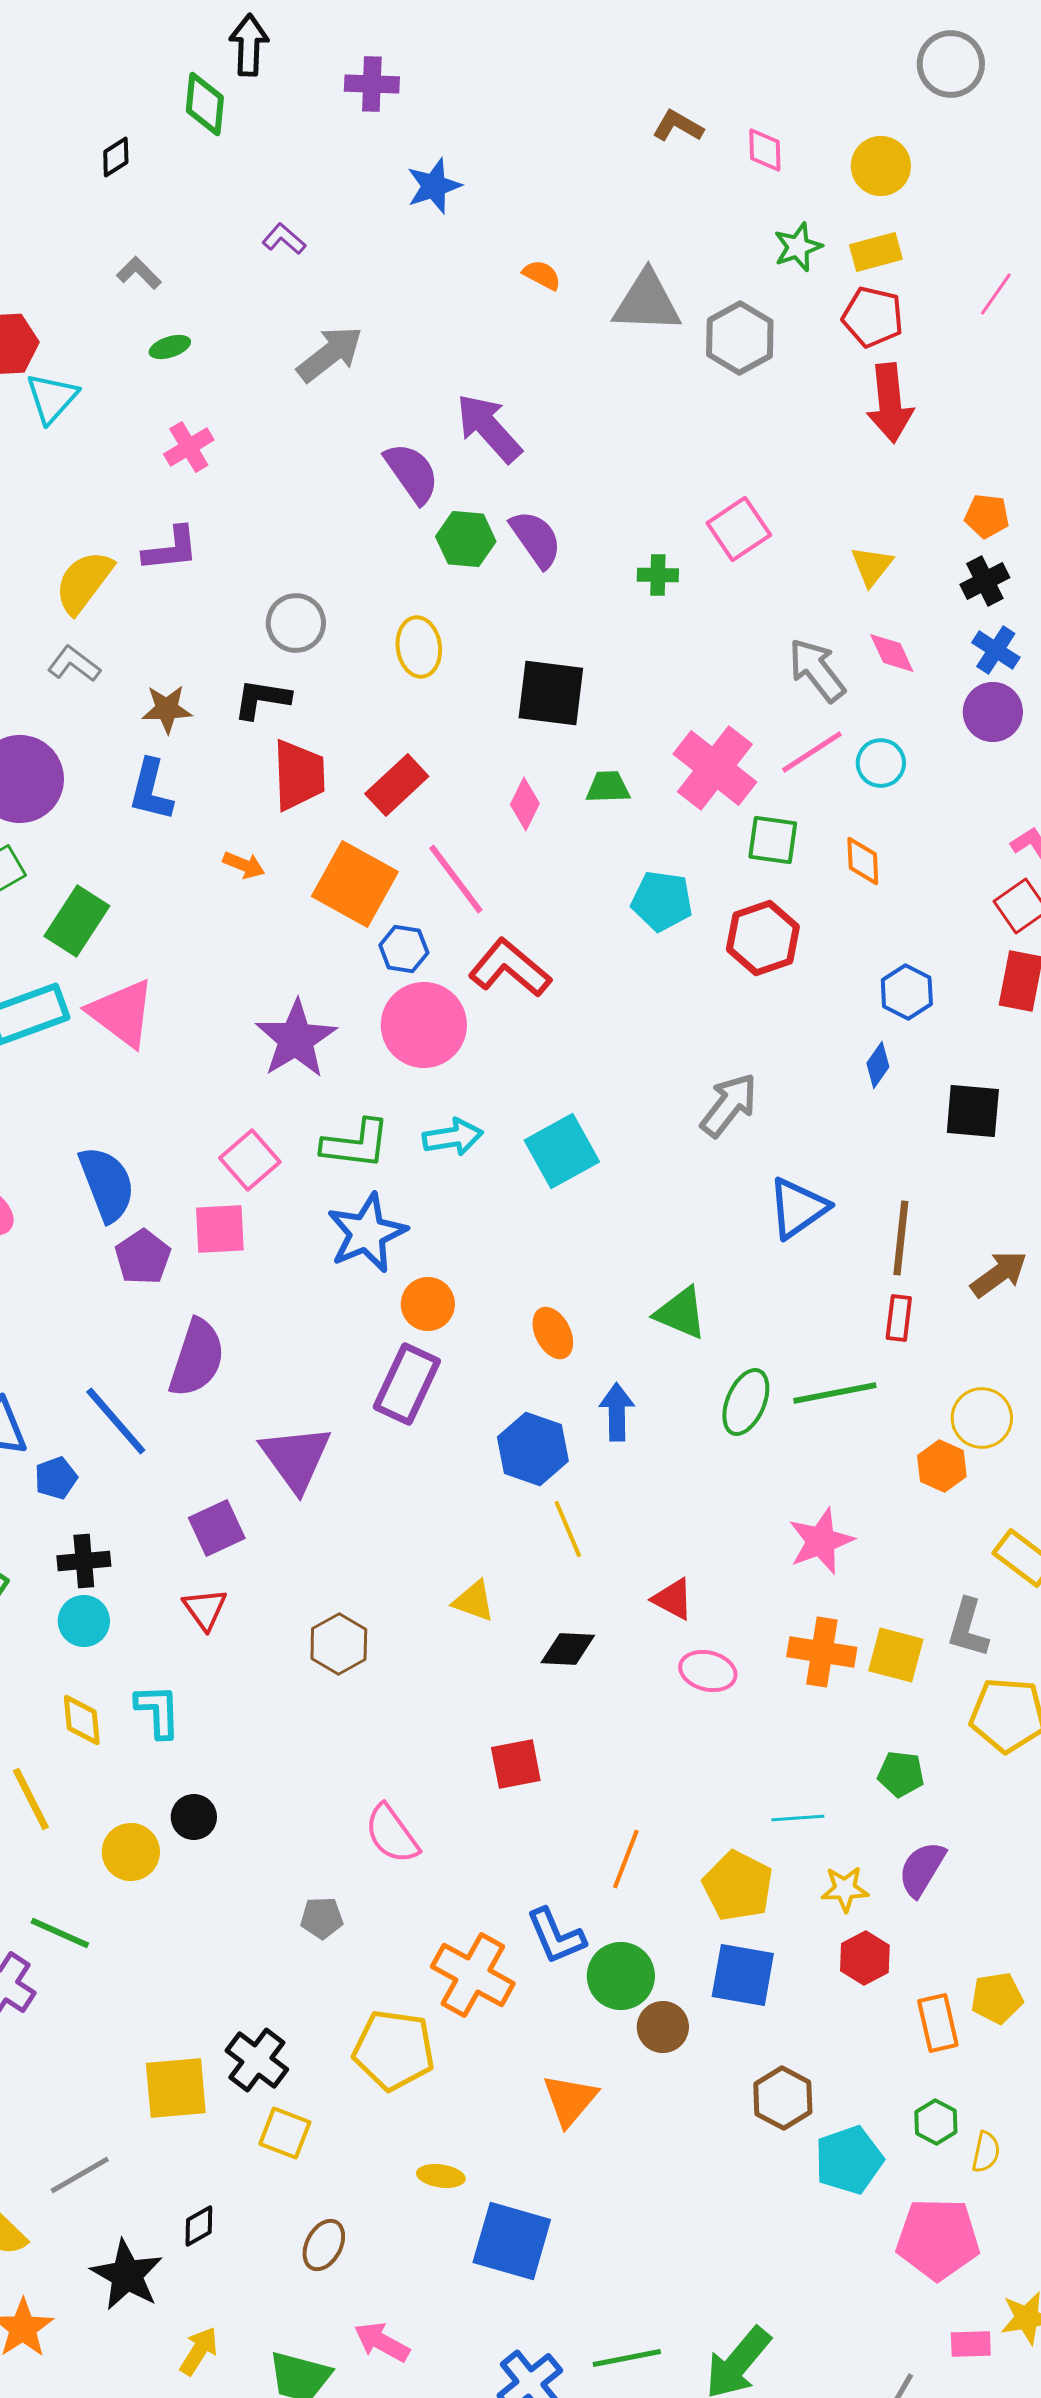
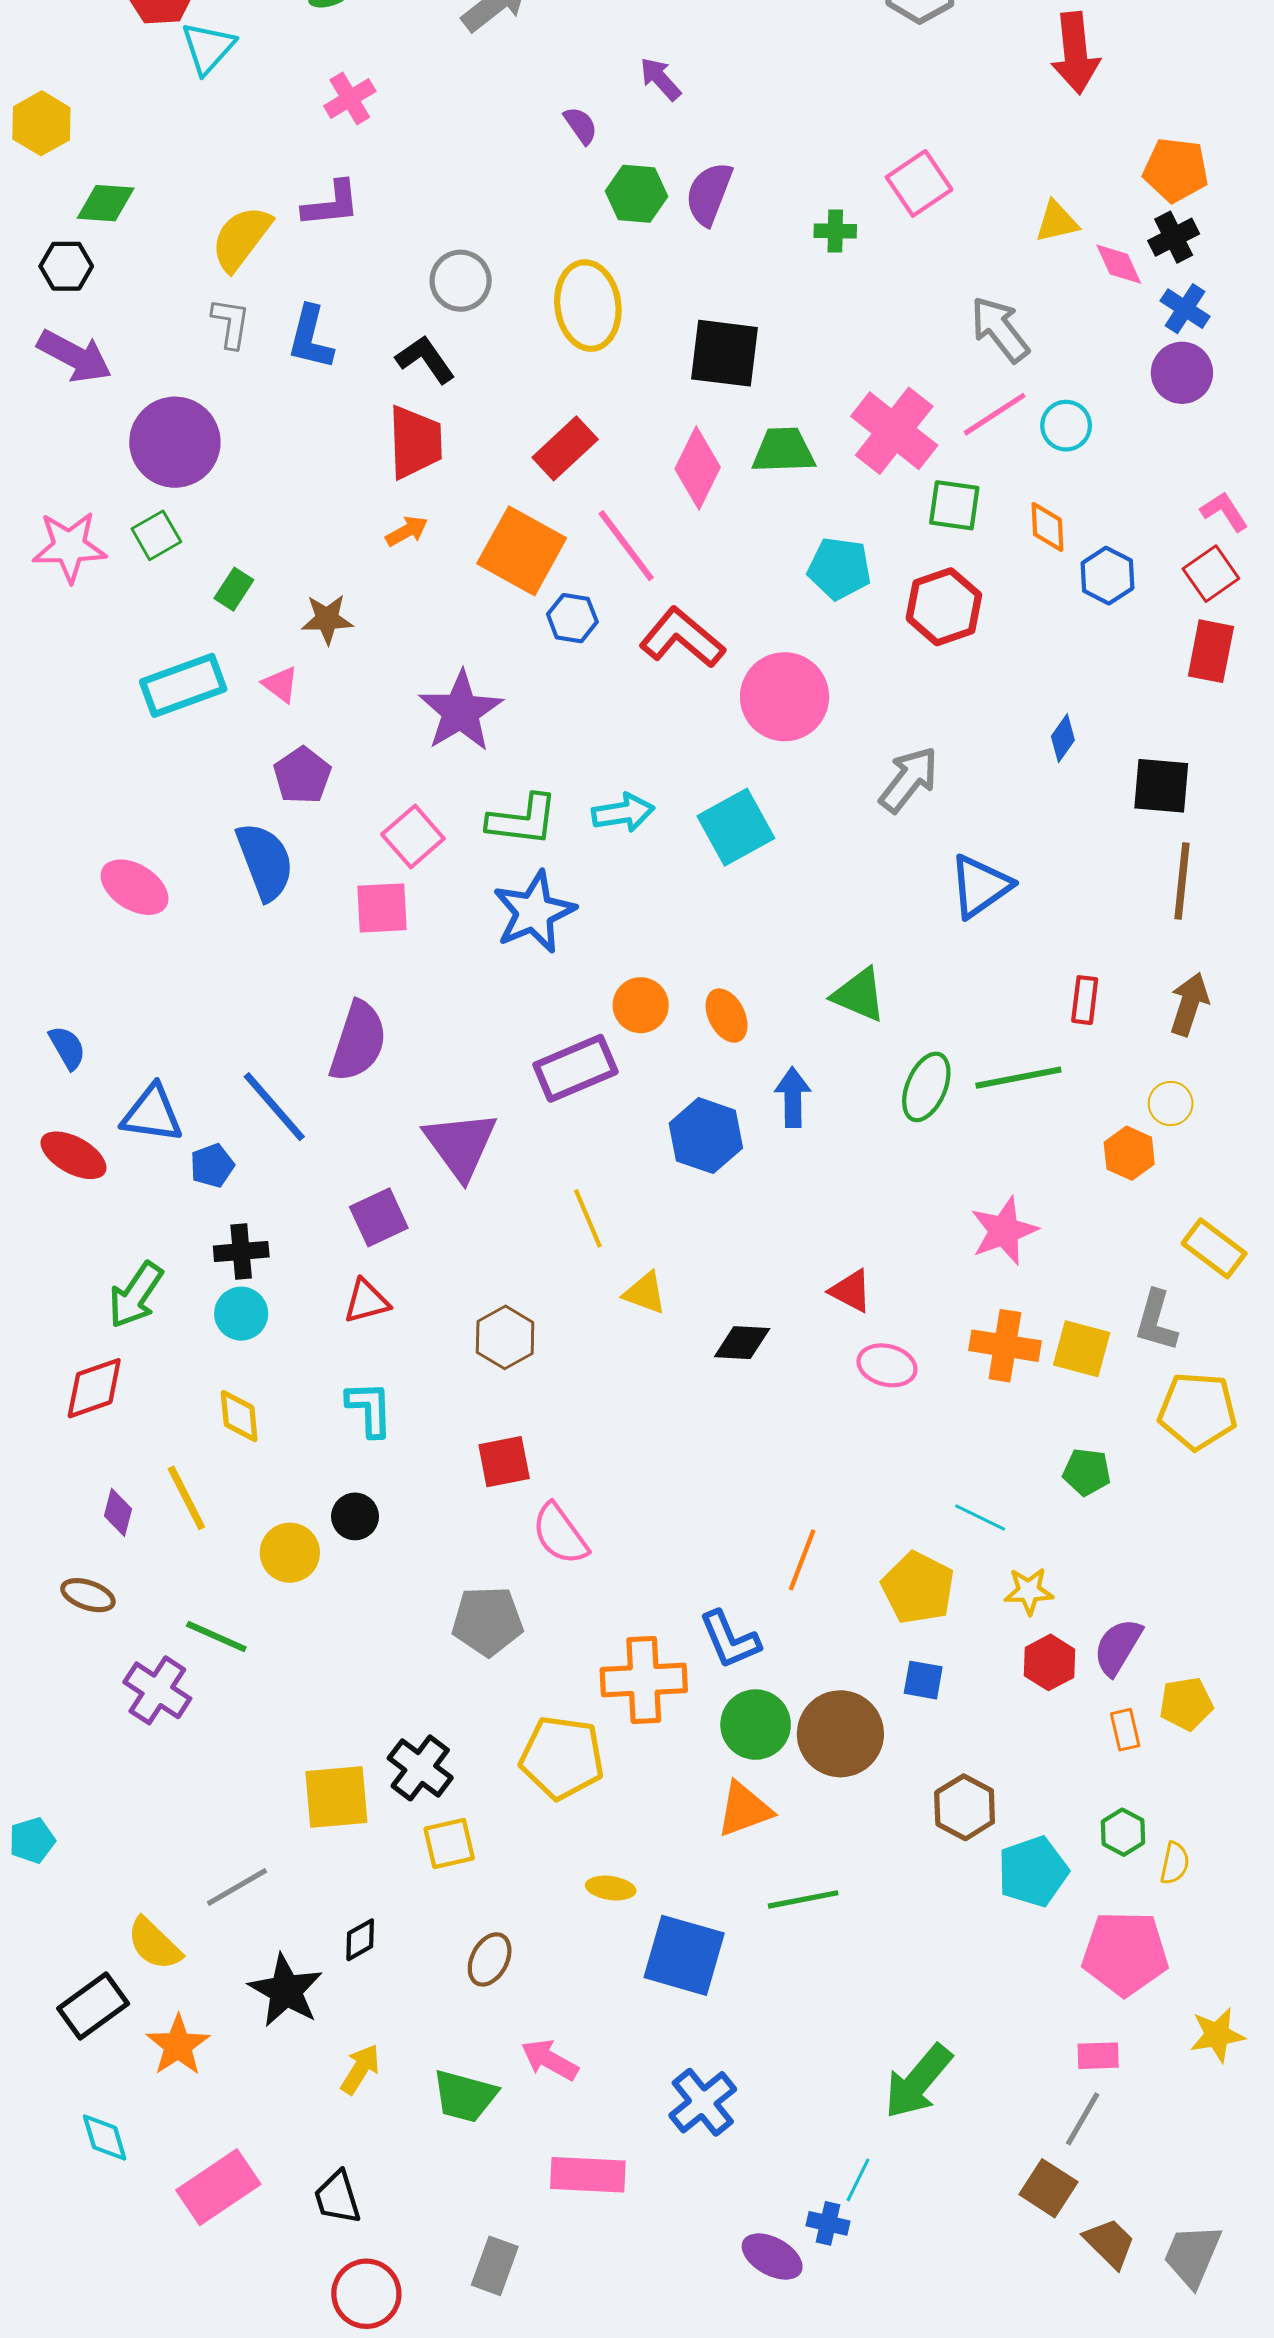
purple arrow: (489, 428) -> (660, 79), size x0.6
purple semicircle: (412, 473) -> (581, 125), size x0.6
orange pentagon: (987, 516) -> (1176, 170), size x1.4
purple semicircle: (536, 539) -> (709, 194), turned -124
yellow triangle: (872, 566) -> (1057, 222), turned 39
yellow ellipse: (419, 647) -> (588, 306), size x1.4
pink diamond: (892, 653) -> (1119, 264), moved
gray L-shape: (74, 664) -> (231, 323), turned 62
black L-shape: (262, 699) -> (425, 359), turned 46
brown star: (167, 709) -> (327, 619), moved
red trapezoid: (299, 775) -> (415, 442), moved
green trapezoid: (608, 787) -> (783, 450), size x1.4
blue L-shape: (151, 790) -> (310, 338), moved
pink diamond: (525, 804) -> (698, 468), size x1.5
orange arrow: (244, 865) -> (407, 531), turned -51
green rectangle: (77, 921) -> (234, 589), size x0.6
blue hexagon: (907, 992) -> (1107, 576), moved
pink triangle: (122, 1013) -> (280, 684), size x0.5
pink circle: (424, 1025) -> (785, 697), moved
brown line: (901, 1238) -> (1182, 881), moved
purple pentagon: (143, 1257) -> (302, 775), moved
brown arrow: (999, 1274) -> (1189, 1004), moved, turned -36
orange circle: (428, 1304) -> (641, 1005), moved
purple rectangle: (407, 1384) -> (575, 1068), turned 42
yellow circle: (982, 1418) -> (1171, 1104), size x0.7
yellow line: (568, 1529) -> (588, 1218), moved
red triangle: (205, 1609) -> (366, 1301), turned 51
cyan L-shape: (158, 1711) -> (369, 1409), moved
red square: (516, 1764) -> (504, 1462), moved
cyan line: (798, 1818) -> (980, 1518), turned 30
purple semicircle: (922, 1869) -> (1118, 1647), moved
gray pentagon: (322, 1918) -> (487, 1621), size x1.6
orange cross: (473, 1975) -> (644, 1680), turned -32
blue square: (743, 1975) -> (923, 1680), size x0.6
green circle: (621, 1976) -> (756, 1725), moved
orange rectangle: (938, 2023) -> (1125, 1730), size x0.7
brown circle: (663, 2027) -> (840, 1734), size x1.6
orange triangle: (570, 2100) -> (744, 1809), turned 30
yellow square: (285, 2133) -> (449, 1844), turned -34
pink rectangle: (971, 2344) -> (1098, 2056), moved
green line: (627, 2358) -> (803, 1899), moved

